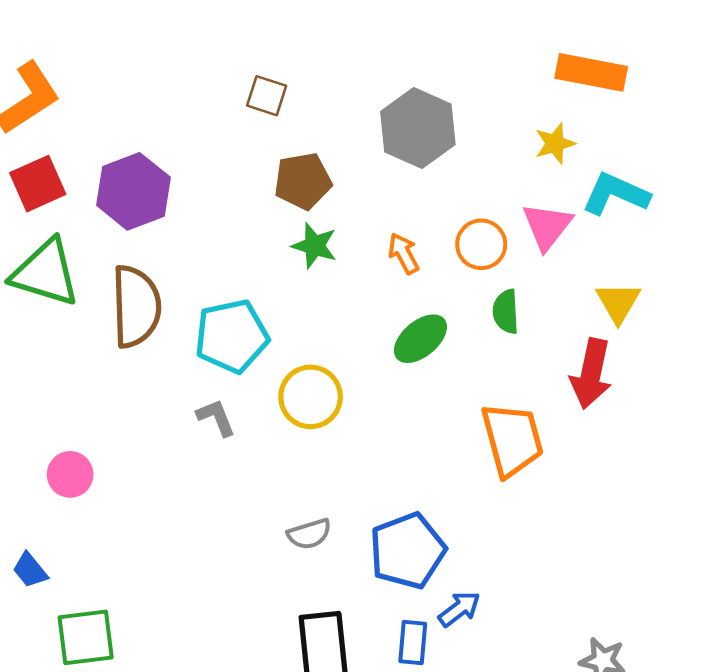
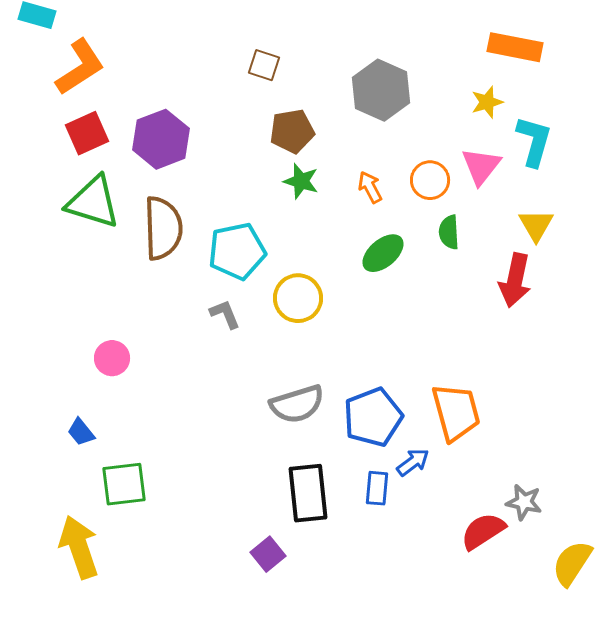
cyan L-shape: (616, 194) -> (534, 141), turned 82
orange trapezoid: (512, 440) -> (456, 412), moved
gray semicircle: (309, 534) -> (297, 404), size x1.6

